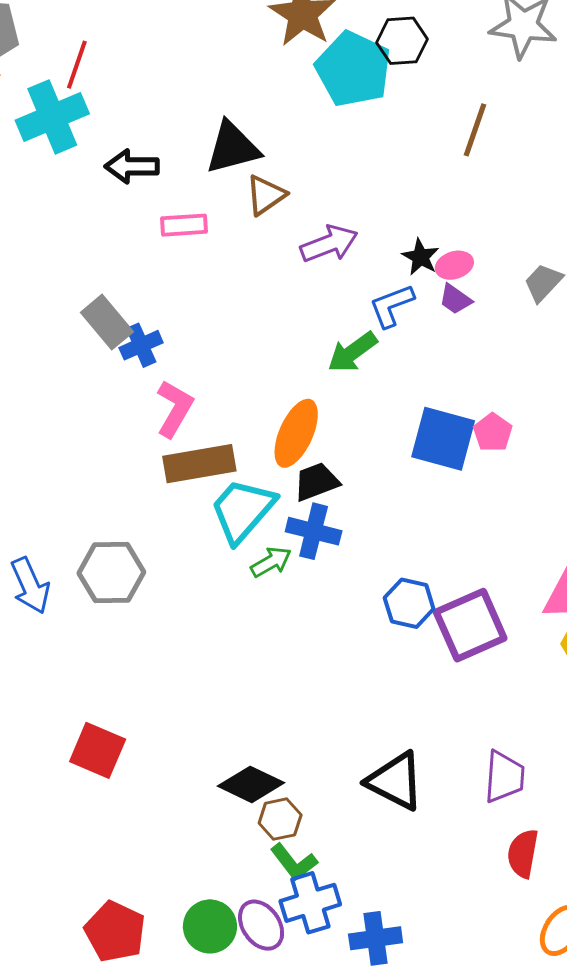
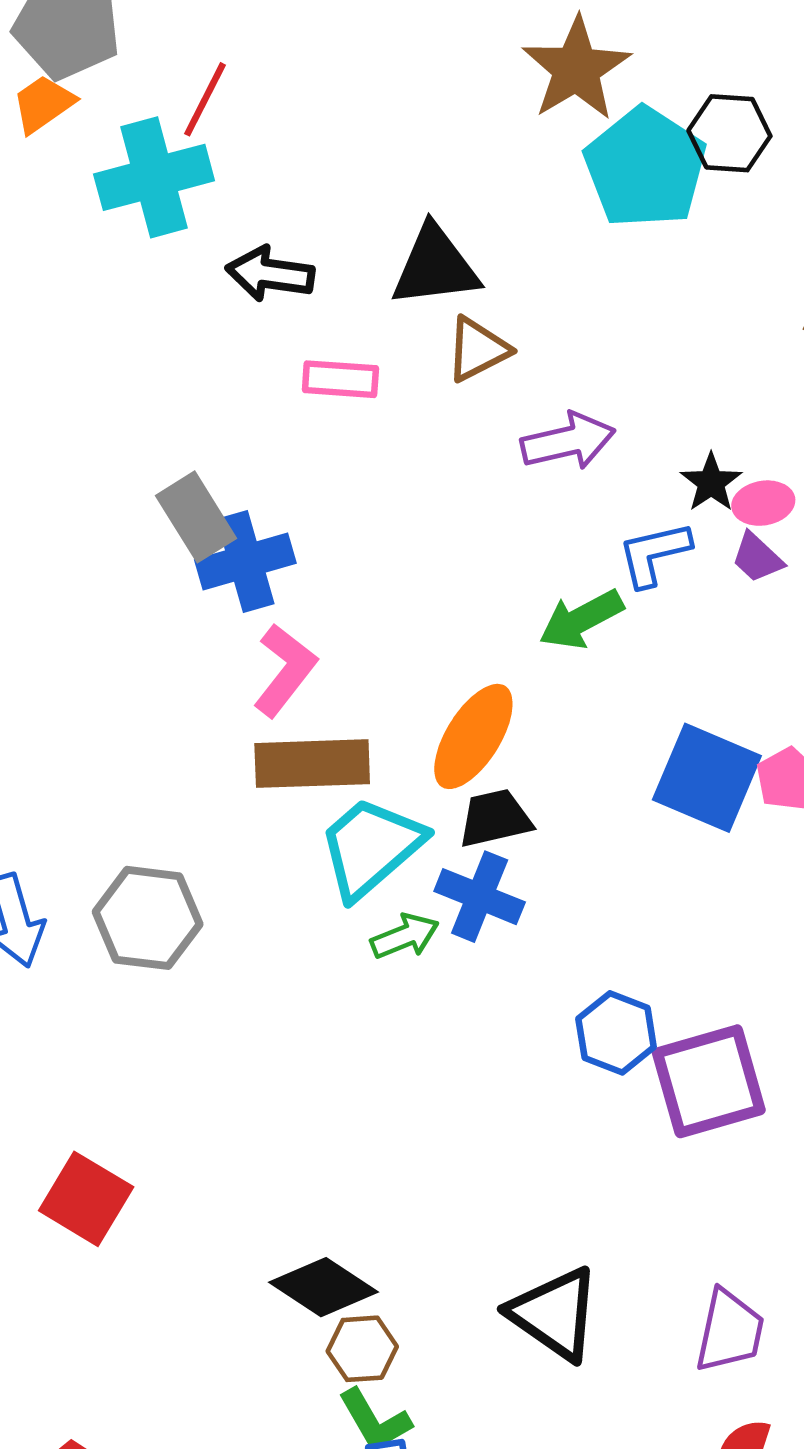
blue cross: (141, 345) -> (245, 561), size x1.4

